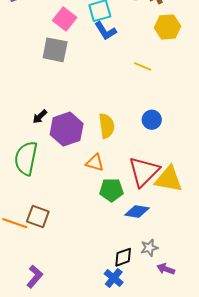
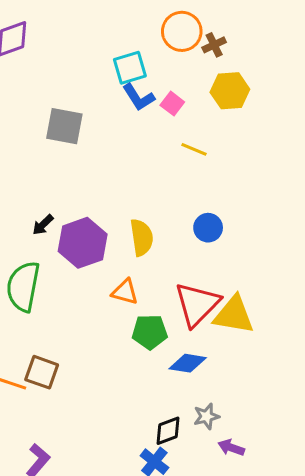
pink square: (65, 19) -> (172, 104), moved, size x0.7

